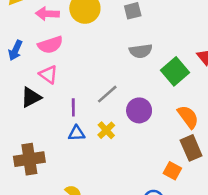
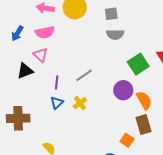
gray semicircle: (141, 51) -> (115, 34), moved
purple circle: (139, 110) -> (123, 90), moved
blue triangle: (76, 133) -> (57, 103), turned -48

